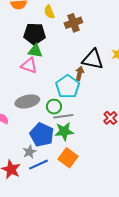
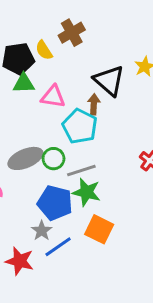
yellow semicircle: (49, 12) -> (44, 50), moved
black triangle: (93, 59) -> (109, 81), turned 40
pink triangle: (29, 65) -> (53, 97), moved
green circle: (54, 107) -> (54, 159), moved
green star: (64, 131) -> (86, 192), turned 30

